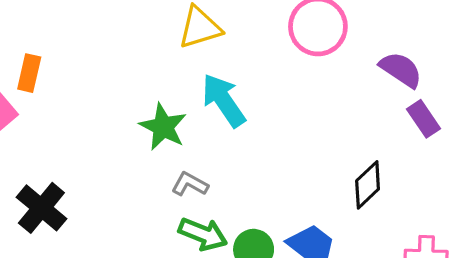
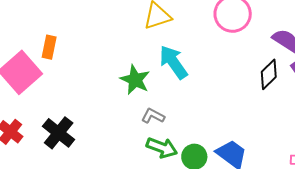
black diamond: (368, 185) -> (269, 74), moved

